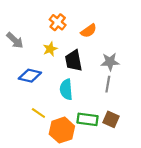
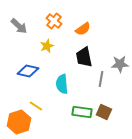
gray arrow: (15, 40) -> (19, 26), moved
black trapezoid: (74, 61) -> (84, 57), moved
gray star: (110, 62) -> (120, 64), moved
orange hexagon: (62, 130) -> (19, 122), moved

